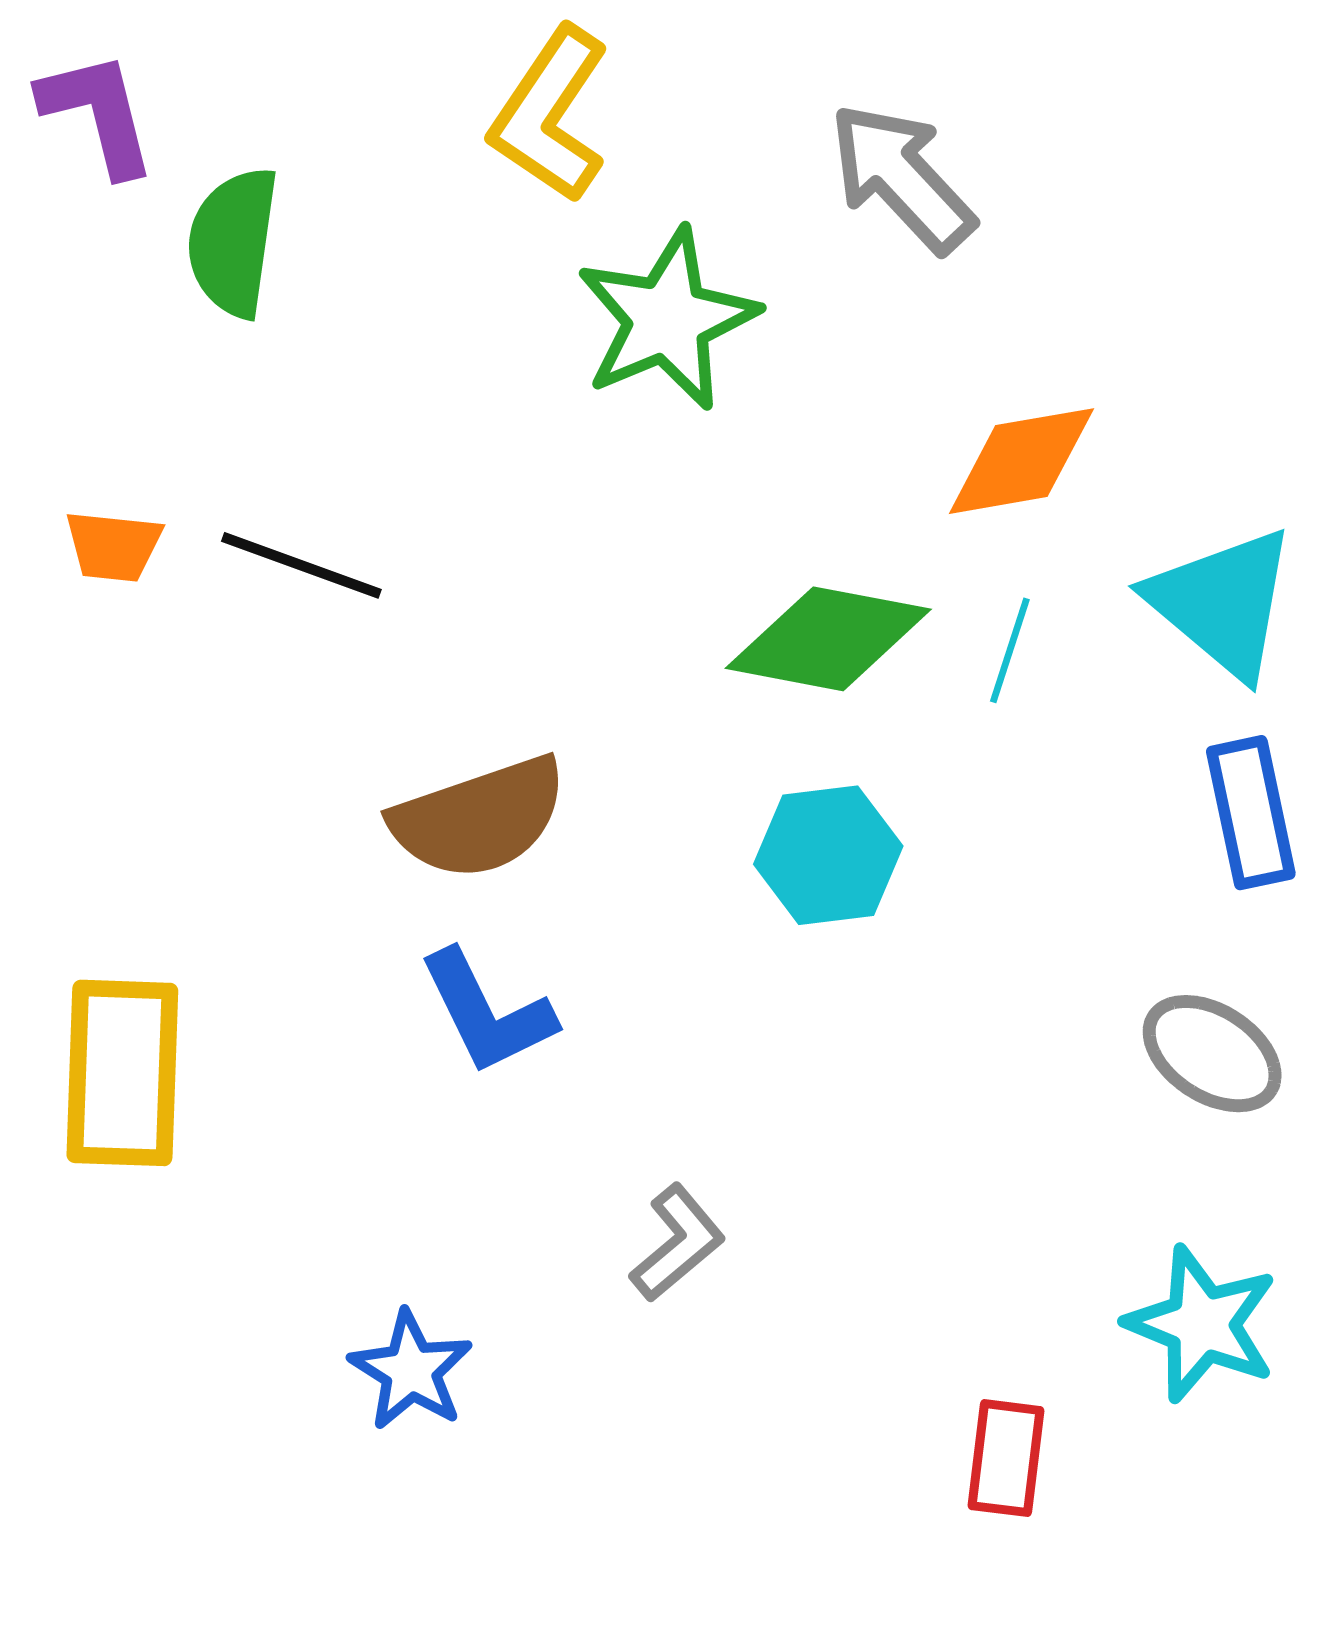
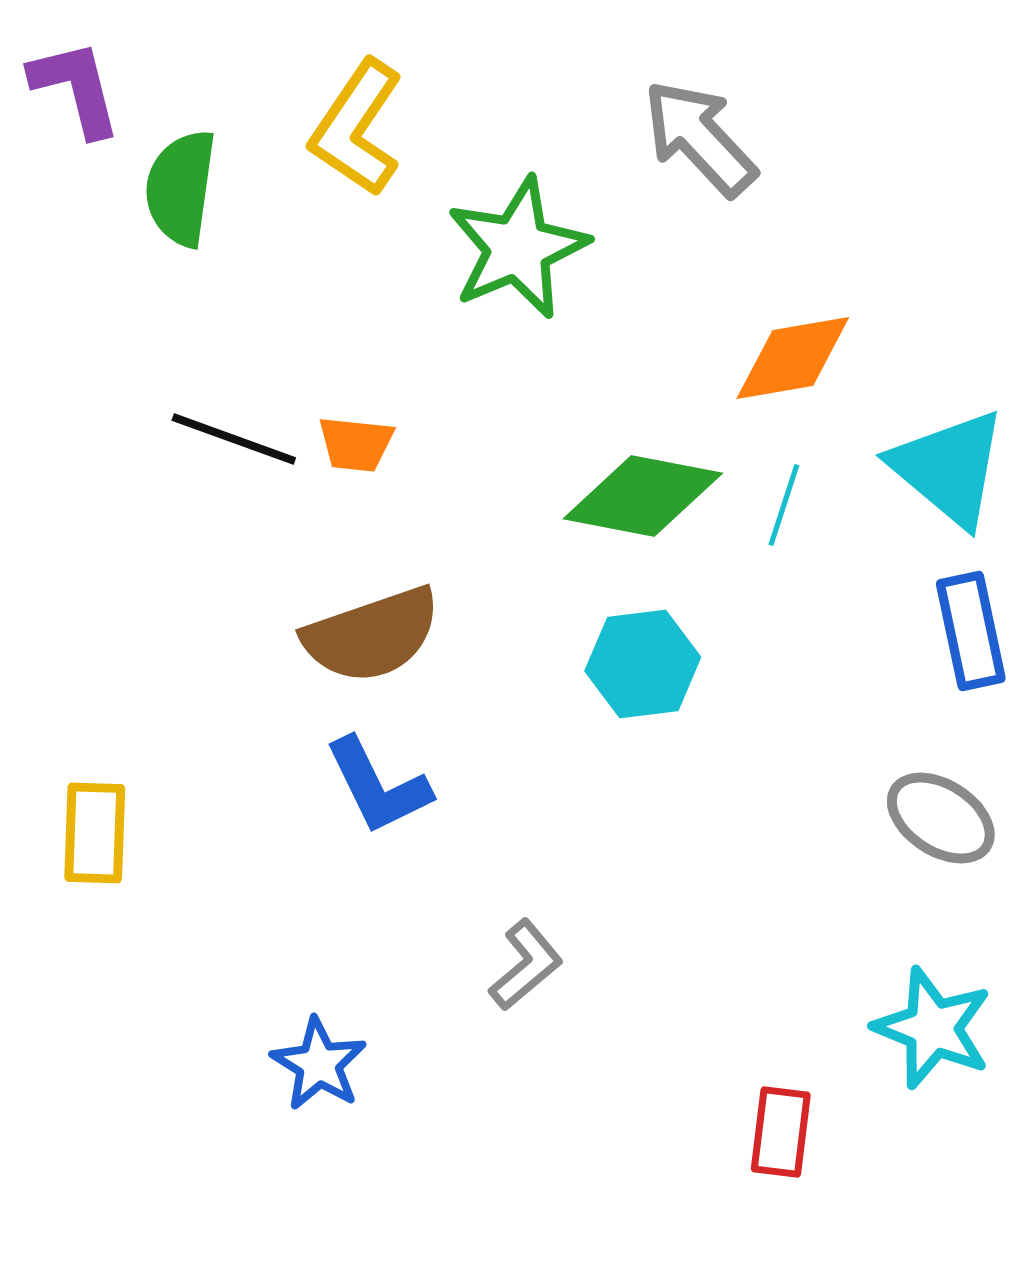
yellow L-shape: (550, 115) -> (357, 128), moved
orange trapezoid: (113, 546) -> (356, 444), moved
yellow rectangle: (122, 1073) -> (95, 833), size x0.7

